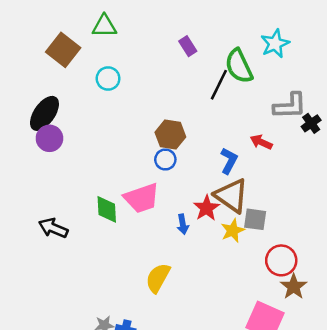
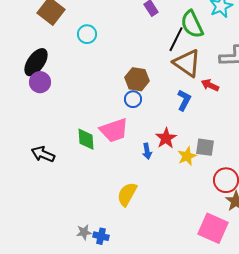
brown triangle: (231, 196) -> (187, 63), moved

